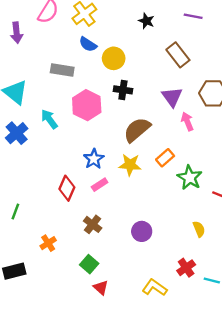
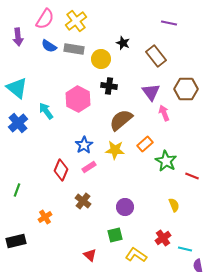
black star: (146, 21) -> (123, 43), moved
blue semicircle: (88, 44) -> (49, 46), moved
gray rectangle: (62, 70) -> (74, 49), moved
green square: (89, 264) -> (115, 235), moved, turned 35

